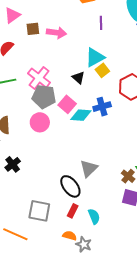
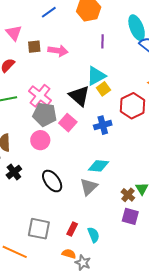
pink triangle: (12, 15) -> (14, 33), turned -36
black triangle: (78, 78) -> (79, 96), size x1.6
cyan diamond: (81, 115) -> (98, 166), moved
black cross: (13, 164) -> (14, 172), moved
black ellipse: (70, 186) -> (52, 181), moved

